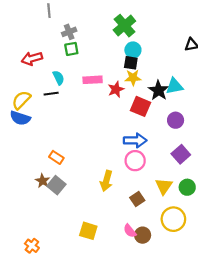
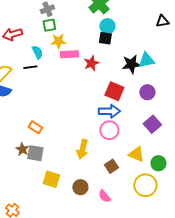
yellow star: (133, 78) -> (58, 41), moved
black star: (159, 90) -> (131, 64), turned 30
red square: (140, 106) -> (114, 91), moved
gray square: (56, 185) -> (35, 153), turned -30
yellow triangle: (164, 186) -> (136, 154), turned -42
green circle: (187, 187) -> (158, 163), moved
yellow square: (88, 231) -> (51, 179), moved
brown circle: (143, 235) -> (80, 187), moved

